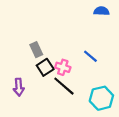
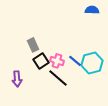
blue line: (90, 56) -> (75, 61), moved
cyan hexagon: (101, 98) -> (92, 63), moved

